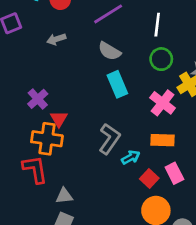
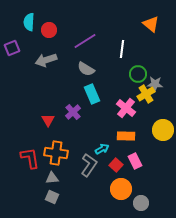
gray arrow: (56, 39) -> (46, 60), size x1.5
green circle: (161, 59) -> (138, 74), moved
purple cross: (38, 99) -> (73, 112), moved
orange cross: (47, 139) -> (56, 153), moved
gray L-shape: (109, 139) -> (89, 165), moved

